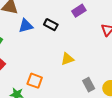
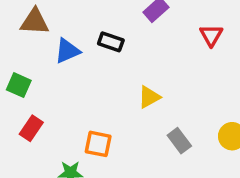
gray rectangle: (89, 85) -> (179, 141), moved

